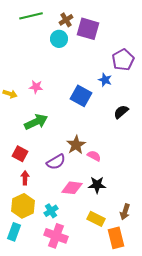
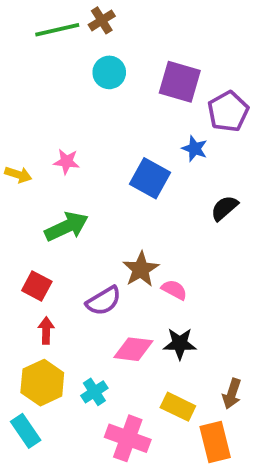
brown cross: (66, 20) -> (102, 20), moved
purple square: (88, 29) -> (180, 82), moved
cyan rectangle: (14, 232) -> (26, 431), turned -54
pink cross: (56, 236) -> (128, 438), moved

